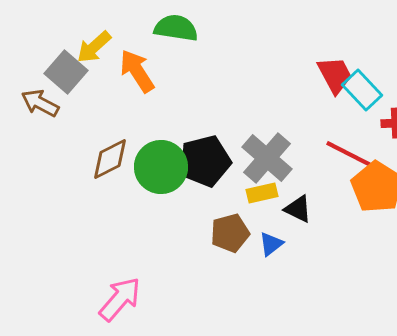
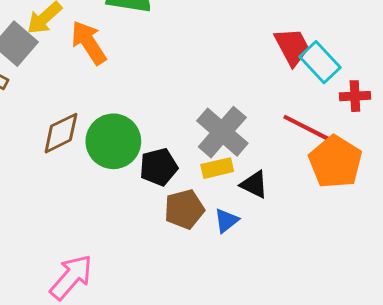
black pentagon: (205, 161) -> (159, 167), moved, size x0.7

